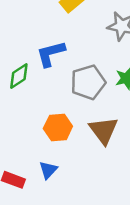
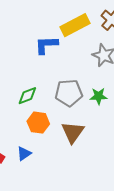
blue L-shape: (51, 54) -> (46, 45), moved
green diamond: (19, 76) -> (27, 96), moved

